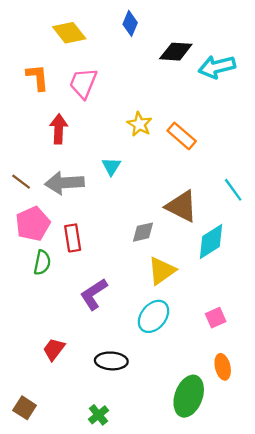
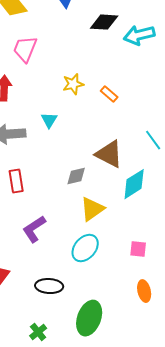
yellow star: (139, 124) -> (73, 84), turned 30
orange rectangle: (182, 136) -> (109, 94), size x0.7
pink square: (216, 318) -> (138, 249), turned 30
green ellipse: (189, 396) -> (89, 318), moved

